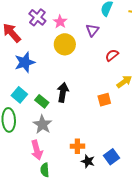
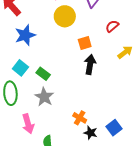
black arrow: (63, 92) -> (90, 64), moved
orange square: (104, 100) -> (85, 43), moved
orange cross: (77, 146) -> (80, 118), turned 32
pink arrow: (37, 150) -> (28, 124), moved

